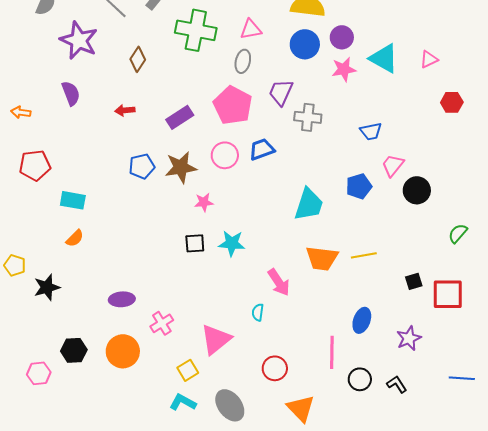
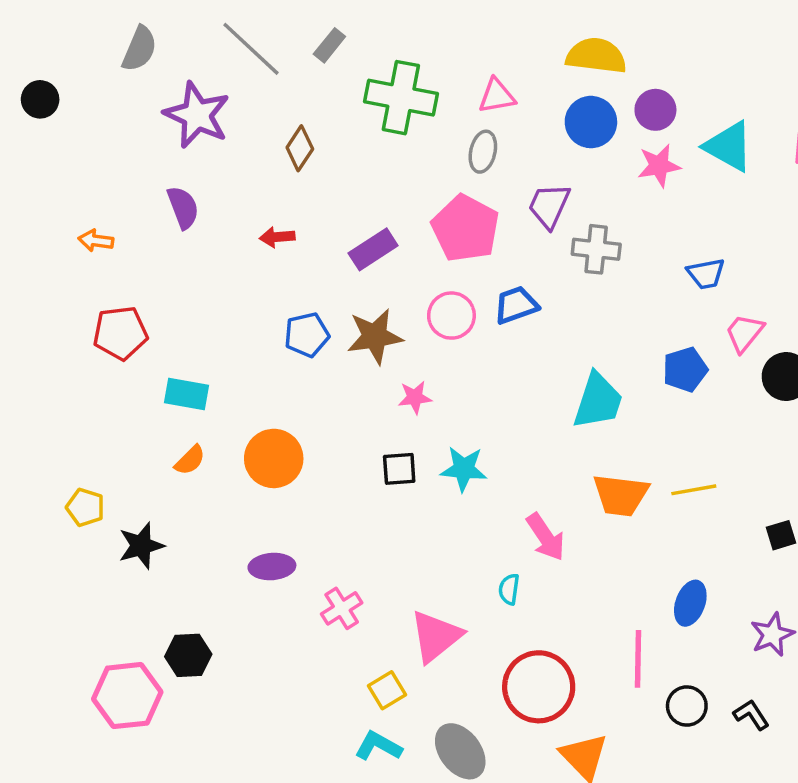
orange circle: (123, 351) -> (274, 458), moved
red circle: (275, 368) -> (539, 687), size x1.6
pink hexagon: (39, 373) -> (127, 696), size x1.6

